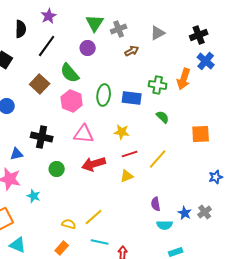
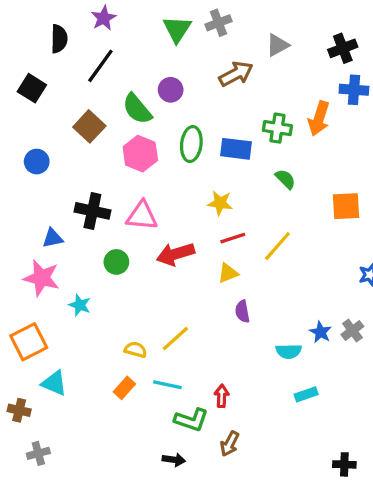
gray cross: (119, 29) -> (218, 23), moved
purple circle: (88, 48) -> (171, 90), moved
brown arrow: (132, 51) -> (236, 74), size x1.5
blue cross: (206, 61) -> (354, 90), turned -36
pink triangle: (84, 134) -> (142, 216), moved
purple semicircle: (156, 204) -> (242, 311), moved
cyan line: (100, 242) -> (167, 385), moved

